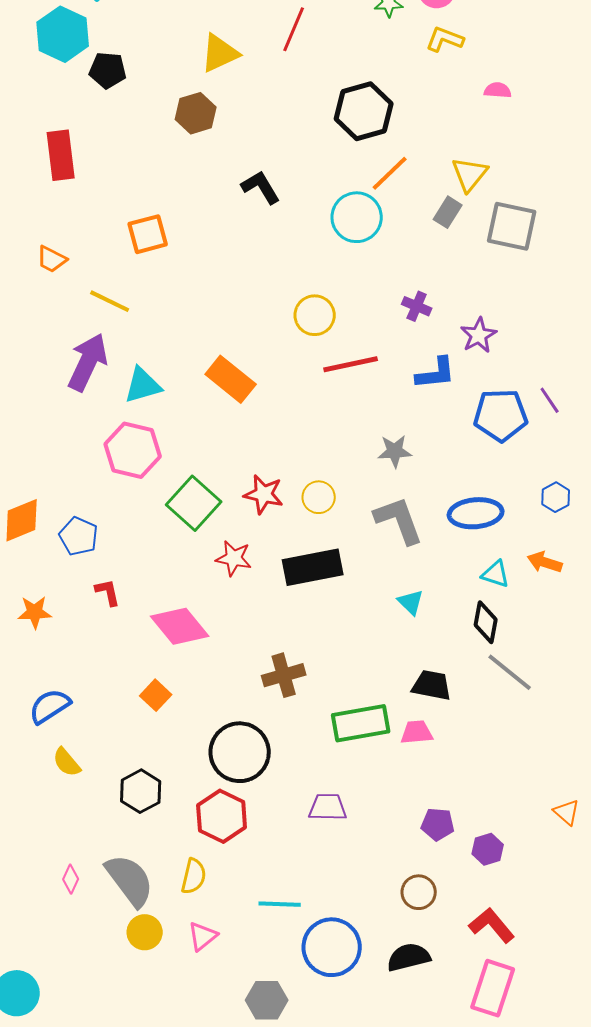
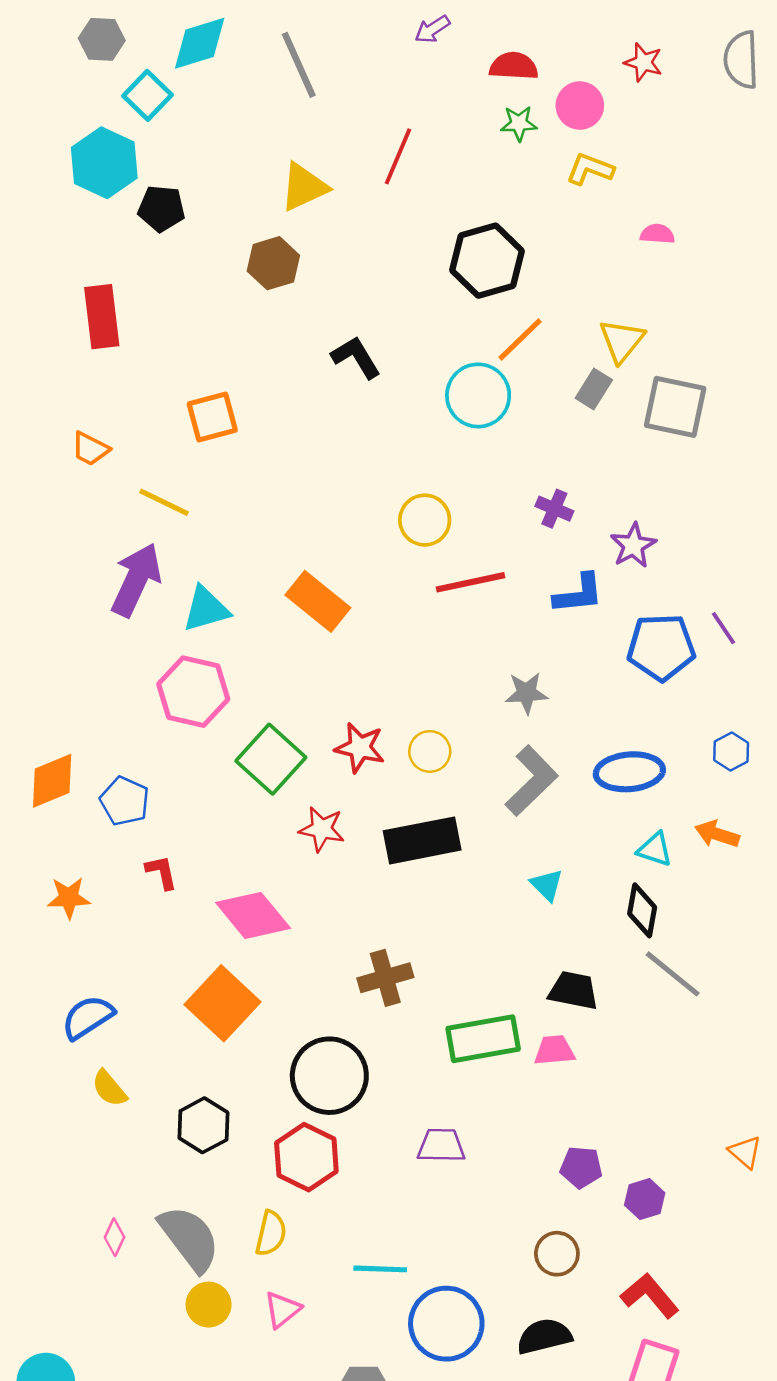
gray L-shape: (399, 520) -> (531, 781), turned 66
orange square: (156, 695) -> (223, 1003), size x1.8

